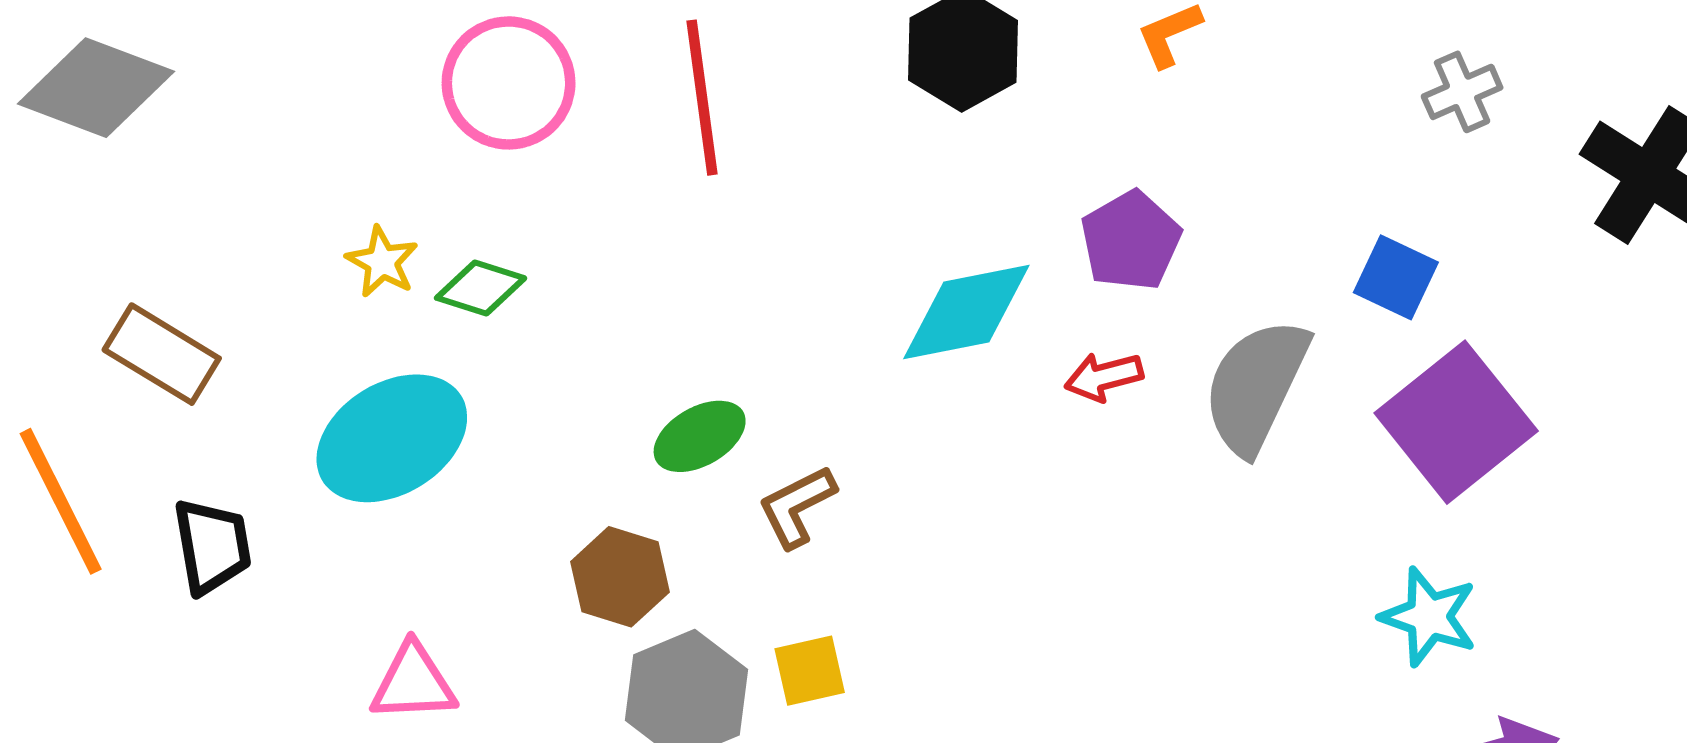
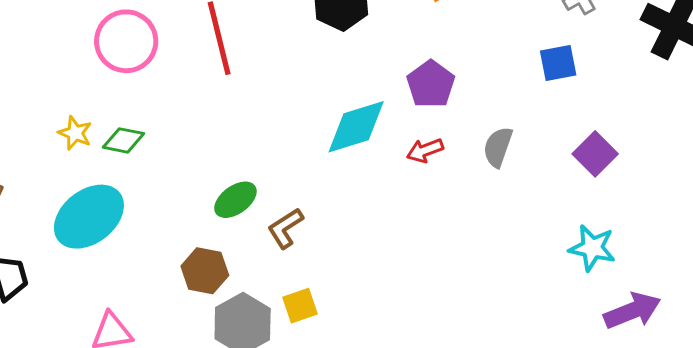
blue square: (1396, 277) -> (558, 63), moved, turned -30
gray semicircle: (1256, 386) -> (498, 147), size x0.6
purple square: (1456, 422) -> (595, 154), size x0.6

